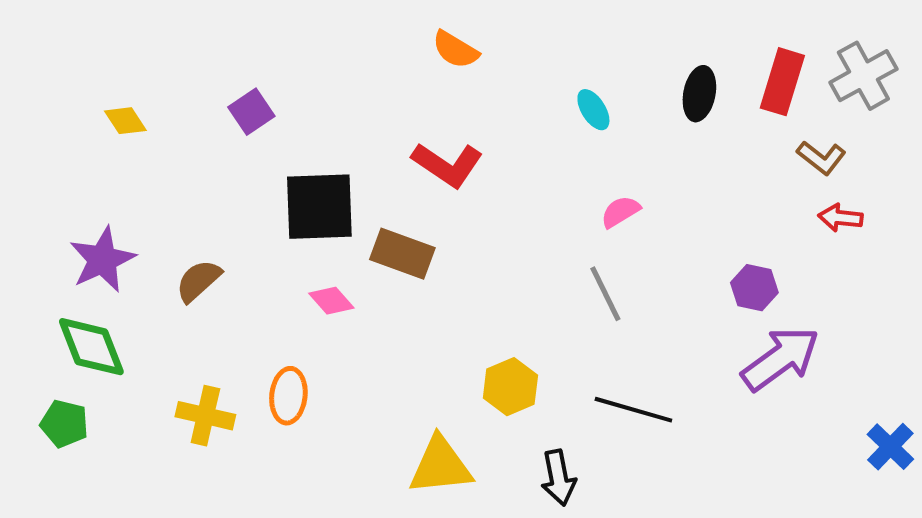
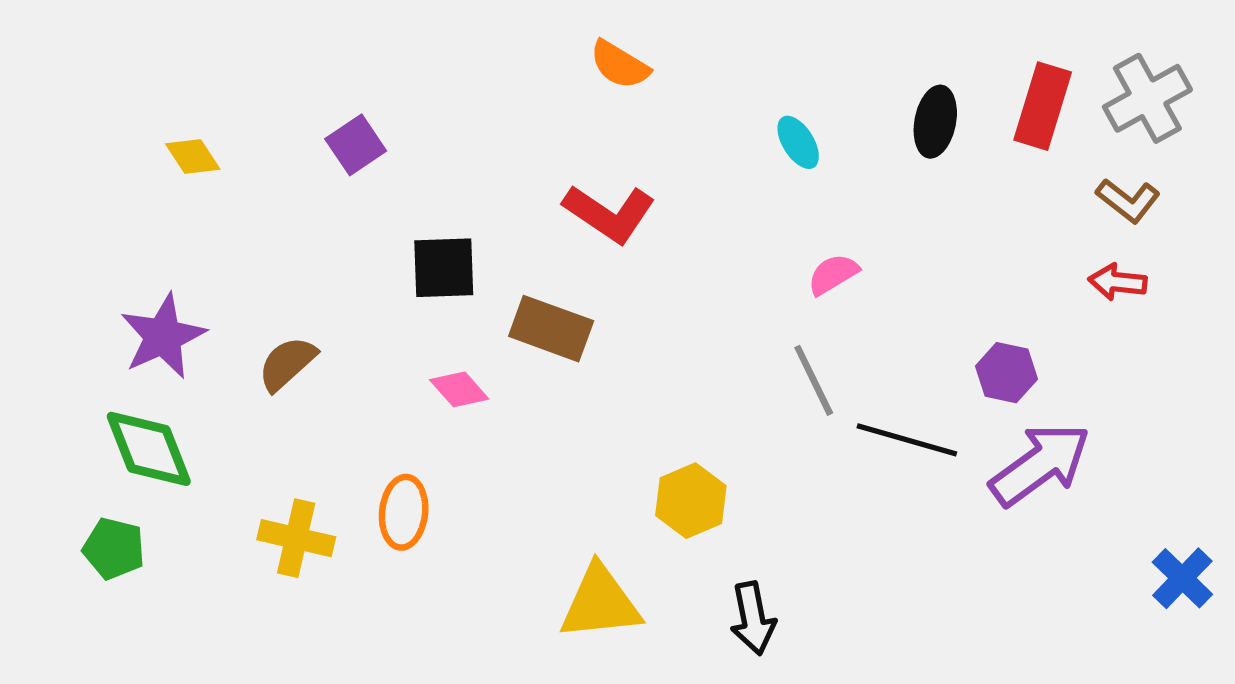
brown L-shape: (821, 158) -> (1128, 201), moved
black square: (319, 207) -> (444, 268), size x0.7
black line: (633, 410) -> (907, 440), moved

